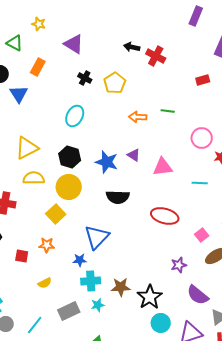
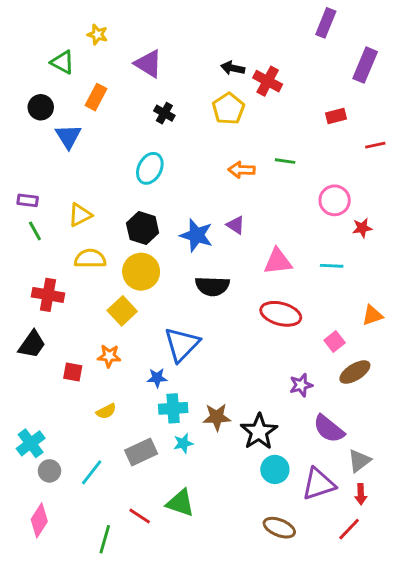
yellow pentagon: (115, 83) -> (228, 109), moved
yellow triangle: (27, 148) -> (80, 215), size x0.7
pink triangle: (163, 167) -> (278, 261), moved

